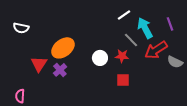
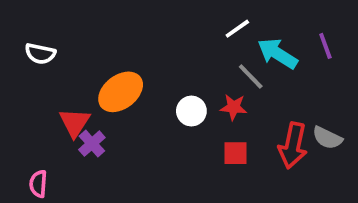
cyan arrow: (145, 28) -> (278, 54), turned -30
red arrow: (156, 50) -> (293, 145), moved, turned -45
gray semicircle: (175, 62) -> (327, 138), moved
purple cross: (60, 70) -> (92, 144), moved

